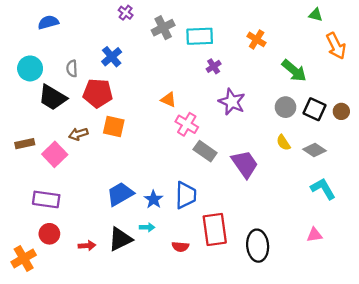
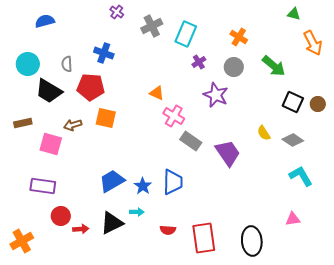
cyan rectangle: (200, 36) -> (186, 34), turned -65
blue cross: (112, 57) -> (104, 53), turned -30
gray circle: (286, 107) -> (234, 67), moved
brown rectangle: (25, 144) -> (23, 123), moved
pink square: (55, 154) -> (51, 144), turned -30
red rectangle: (215, 229) -> (204, 238), moved
red circle: (49, 234) -> (61, 216), moved
black ellipse: (258, 246) -> (252, 241), moved

